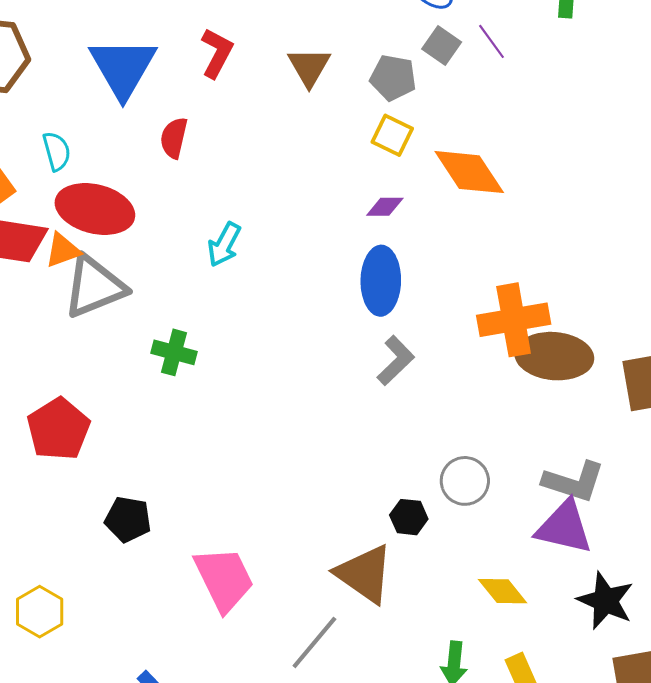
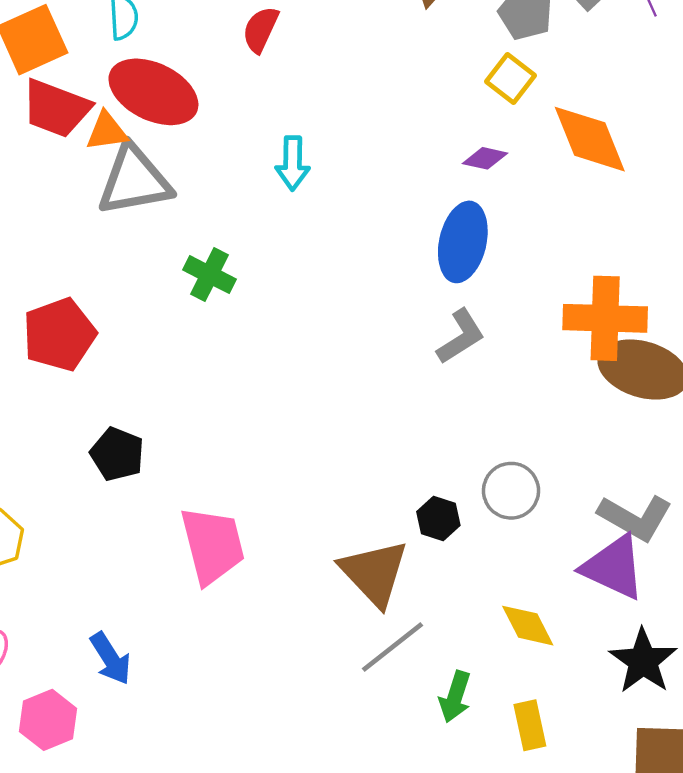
cyan arrow: (224, 244) -> (293, 163), turned -39
gray line: (314, 642) -> (393, 647), moved

